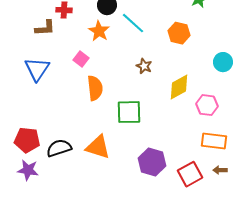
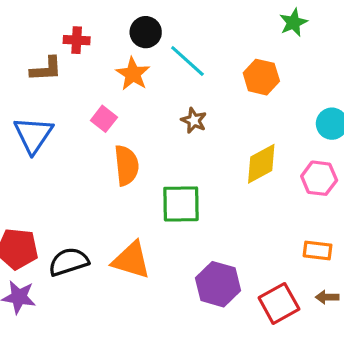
brown star: (144, 66) -> (194, 120), moved
pink hexagon: (207, 105) -> (319, 178), moved
orange rectangle: (214, 141) -> (317, 250), size x0.7

